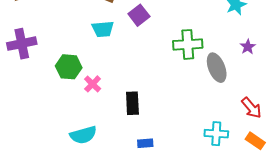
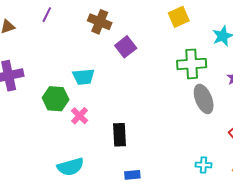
cyan trapezoid: (103, 29) -> (84, 77), moved
green cross: (188, 44) -> (192, 64), moved
cyan cross: (216, 134) -> (203, 165), size x0.7

